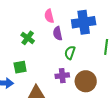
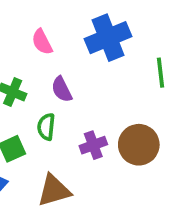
purple semicircle: (58, 33) -> (62, 89), moved
green semicircle: (70, 53) -> (46, 127), moved

